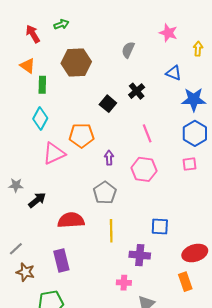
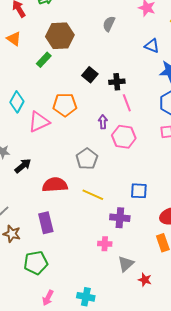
green rectangle: (42, 85) -> (44, 60), moved, turned 42
black cross: (137, 91) -> (117, 82), moved, turned 35
cyan diamond: (40, 119) -> (17, 102), moved
purple arrow: (109, 158) -> (103, 122), moved
yellow line: (111, 231) -> (93, 195), turned -65

